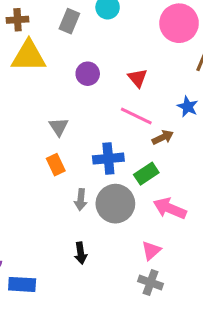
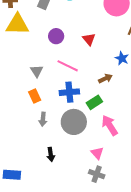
pink line: (136, 116) -> (68, 66), moved
gray arrow: (81, 200) -> (43, 119), moved
pink arrow: (170, 208) -> (110, 125), turned 35
pink triangle: (151, 251) -> (97, 153), turned -32

